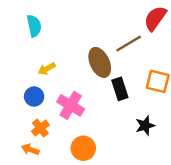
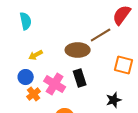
brown ellipse: (100, 62) -> (78, 50), turned -65
black rectangle: (120, 89) -> (80, 78), moved
orange cross: (40, 128) -> (34, 94), moved

